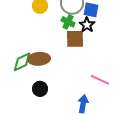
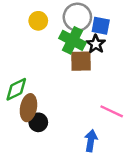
green cross: (68, 22) -> (72, 40), size x1.5
brown ellipse: (39, 59) -> (28, 108), moved, turned -75

